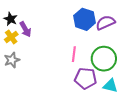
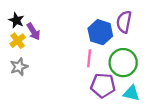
blue hexagon: (85, 19) -> (100, 32), moved
purple semicircle: (105, 23) -> (124, 22), turned -54

